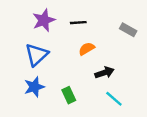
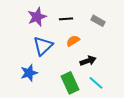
gray rectangle: (128, 30) -> (98, 21), moved
blue triangle: (37, 55) -> (43, 46), moved
green rectangle: (69, 95) -> (70, 83), moved, size x1.5

